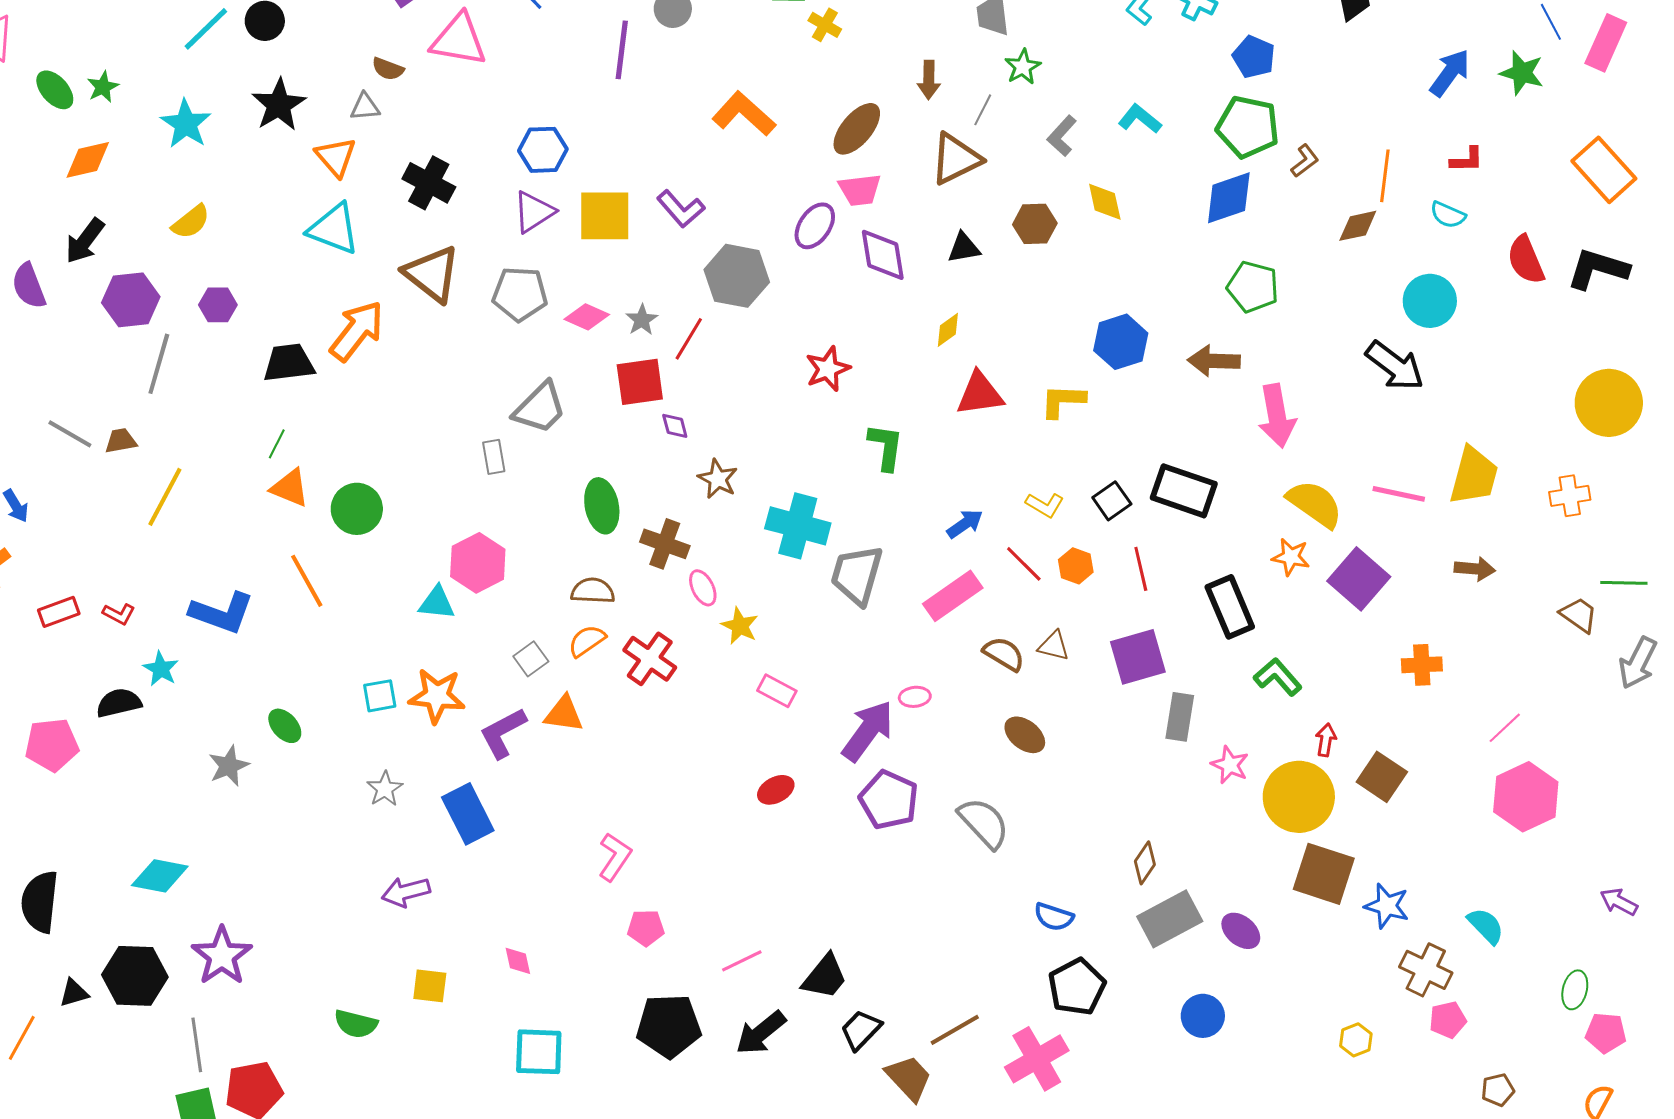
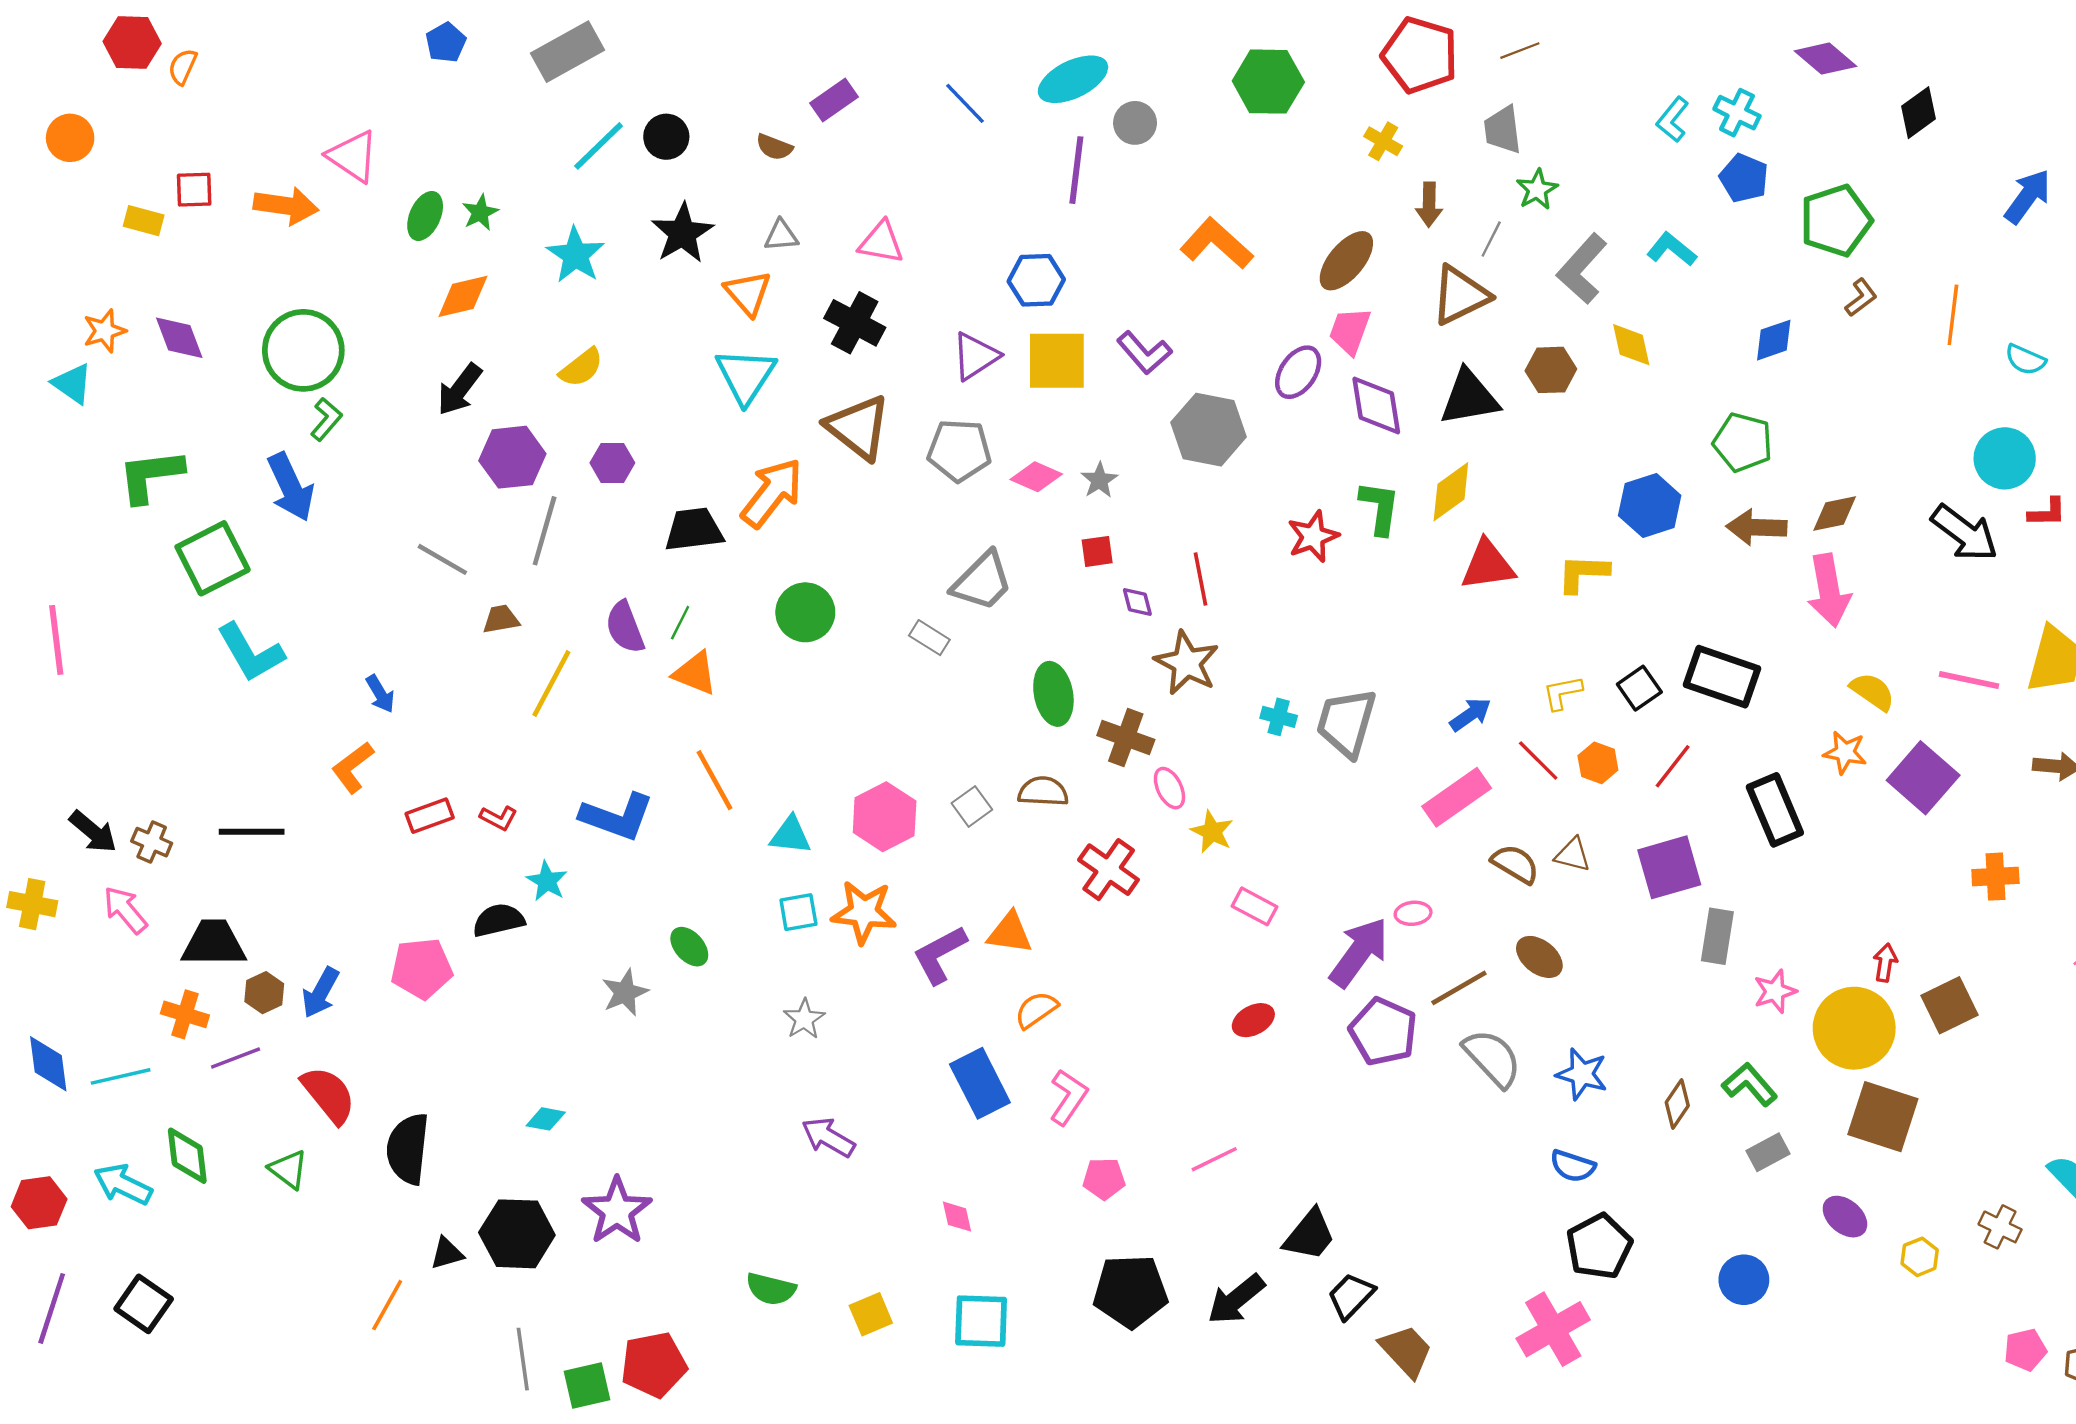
yellow cross: (825, 25) -> (1383, 141), moved
pink triangle: (459, 40) -> (881, 242), moved, size x0.7
blue pentagon: (1254, 57) -> (1744, 178), moved
brown semicircle: (388, 69) -> (774, 147), moved
green ellipse: (55, 90) -> (425, 216), turned 66
green pentagon: (1248, 127) -> (1836, 221), moved, turned -30
gray L-shape: (1062, 136) -> (1582, 269), size x1.5
blue hexagon: (543, 150) -> (1036, 280), moved
red L-shape: (1467, 160) -> (2047, 512), moved
pink trapezoid: (860, 190) -> (1350, 331), turned 117
blue diamond: (1229, 198) -> (1774, 340), size x0.7
brown diamond: (1358, 226) -> (1835, 514), moved
cyan triangle: (334, 229) -> (746, 376), turned 42
black triangle: (964, 248) -> (1469, 397), size x1.6
purple semicircle: (29, 286) -> (625, 627), moved
green pentagon: (1253, 287) -> (1743, 442), moved
yellow diamond: (948, 330) -> (1451, 492), size x1.5
red line: (689, 339) -> (1200, 579), moved, turned -42
red square: (640, 382) -> (1097, 551), size x0.6
gray line: (70, 434) -> (442, 559), moved
green L-shape: (886, 447) -> (1380, 508), moved
gray rectangle: (494, 457) -> (929, 638), turned -48
brown star: (718, 479) -> (1187, 663), size x1.4
yellow semicircle: (1315, 504) -> (1873, 692), size x0.7
yellow L-shape: (1045, 505) -> (1562, 693), turned 138
green circle: (357, 509) -> (805, 612), moved
cyan cross: (798, 526) -> (1279, 717), size x0.5
pink hexagon: (478, 563) -> (885, 817), moved
red line: (1141, 569) -> (1673, 766), turned 51
gray trapezoid: (857, 575) -> (1346, 723), moved
cyan triangle: (437, 603) -> (790, 835), moved
orange semicircle: (587, 641) -> (1036, 1010), moved
gray square: (531, 659) -> (972, 806), moved
green L-shape: (1278, 677) -> (1750, 1084), moved
pink star: (1230, 765) -> (1775, 991), turned 30
brown square: (1382, 777) -> (1950, 1005), turned 30
blue rectangle: (468, 814) -> (980, 1083), moved
cyan diamond: (160, 876) -> (546, 1119), size x0.6
purple arrow: (406, 892) -> (828, 1137), turned 45
blue star: (1387, 906) -> (1582, 1074), moved
gray rectangle: (1170, 919) -> (1768, 1152), moved, size x0.6
purple ellipse: (1241, 931) -> (1845, 1217), moved
pink line: (742, 961) -> (1214, 1159), moved
brown cross: (1426, 970) -> (2000, 1227), size x0.7
yellow square: (430, 986) -> (871, 1314), moved, turned -30
pink pentagon: (1448, 1020) -> (2025, 1350), moved
brown line: (955, 1030) -> (1459, 988), moved
yellow hexagon: (1356, 1040) -> (1920, 1257), moved
gray line: (197, 1045) -> (523, 1359), moved

